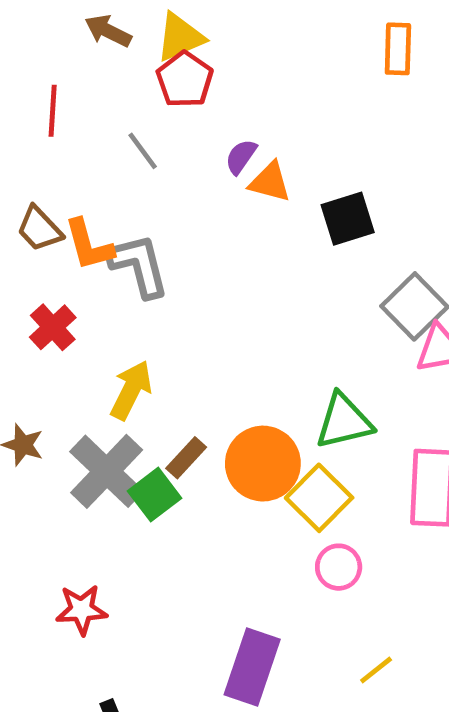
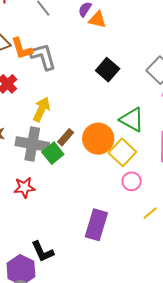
black square: (348, 219) -> (108, 70), moved, turned -30
green triangle: (344, 421) -> (132, 120), turned 44
gray cross: (107, 471) -> (32, 144), turned -32
red star: (82, 610) -> (24, 188), moved
yellow line: (376, 670) -> (150, 213), moved

